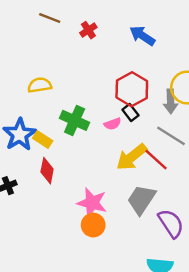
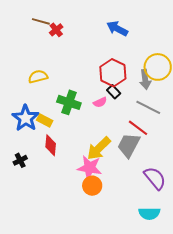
red cross: (88, 30) -> (56, 30), moved
yellow arrow: (132, 157) -> (99, 148), moved
gray trapezoid: (141, 199) -> (129, 145), moved

